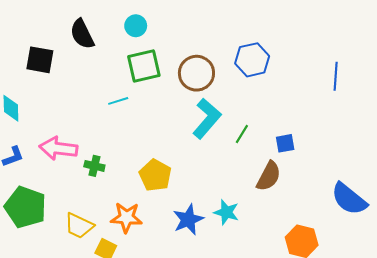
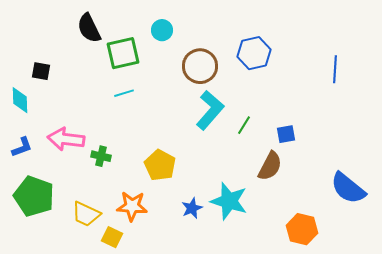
cyan circle: (136, 26) -> (162, 30), moved
black square: (40, 60) -> (41, 71), moved, size x0.7
green square: (144, 66) -> (123, 53), moved
cyan star: (226, 212) -> (229, 201), size x1.5
blue star: (188, 220) -> (192, 208), size x0.7

